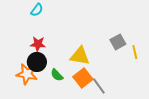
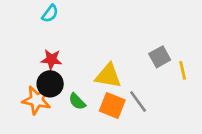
orange square: (83, 78) -> (112, 106), turned -30
gray line: (99, 86) -> (138, 101), moved

